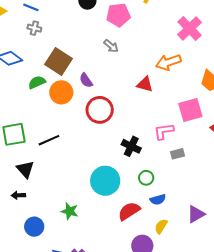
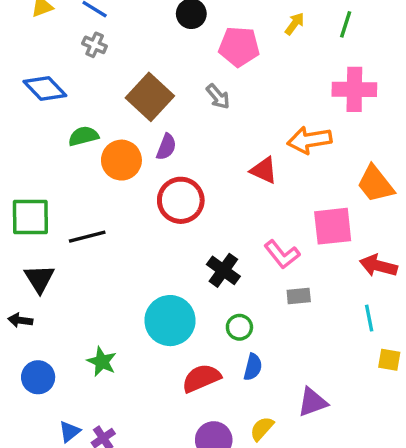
pink cross: (190, 28) -> (354, 89), turned 35
brown square: (59, 61) -> (150, 97), moved
purple semicircle: (86, 80) -> (166, 147), turned -133
pink L-shape: (164, 131) -> (282, 254), turned -130
blue semicircle: (158, 200) -> (253, 367), turned -70
yellow semicircle: (161, 226) -> (262, 429), moved

